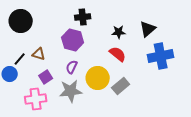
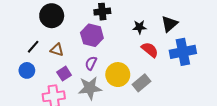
black circle: (21, 21) -> (52, 16), moved
red semicircle: (118, 54) -> (150, 50), moved
black line: (20, 59) -> (33, 47), moved

